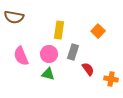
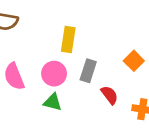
orange square: (98, 31) -> (134, 61), moved

